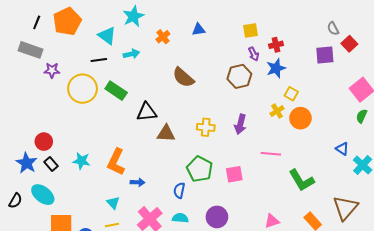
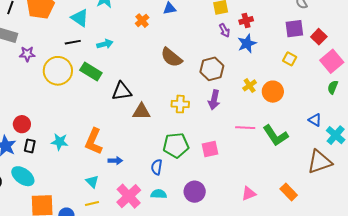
orange cross: (163, 37) -> (142, 21), moved
red square: (349, 44) -> (319, 37), moved
cyan arrow: (131, 54) -> (105, 44), moved
brown hexagon: (239, 76) -> (212, 69), moved
brown semicircle: (183, 77) -> (171, 57), moved
yellow square: (291, 94) -> (290, 59), moved
black rectangle: (51, 164) -> (30, 146), turned 56
green pentagon: (200, 169) -> (176, 145), turned -30
green L-shape: (301, 180) -> (276, 135), moved
brown triangle: (345, 208) -> (320, 162), moved, turned 32

